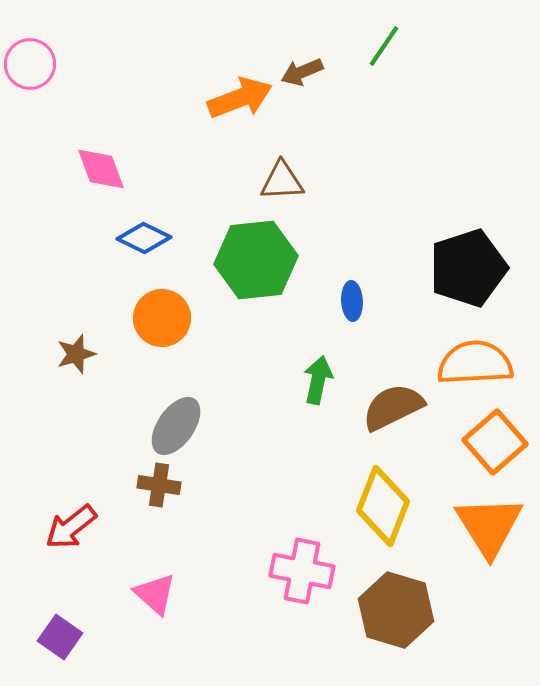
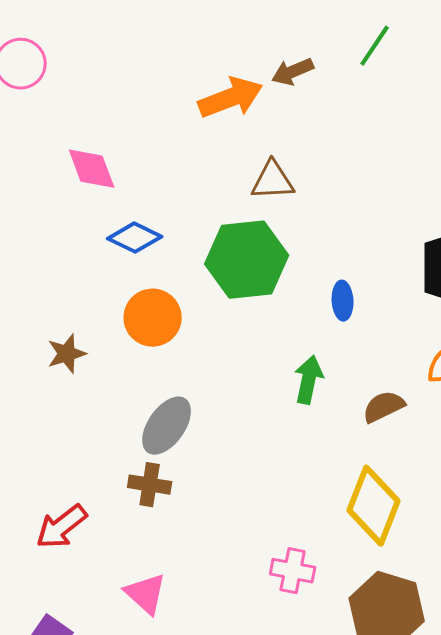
brown semicircle: (393, 407) -> (384, 407), size x0.7
pink cross: (302, 571) -> (293, 571), size x0.7

